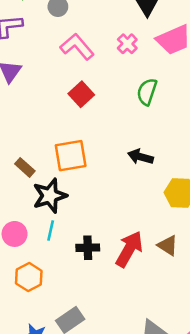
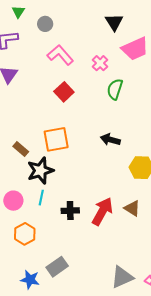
pink cross: (127, 44) -> (100, 63), moved

